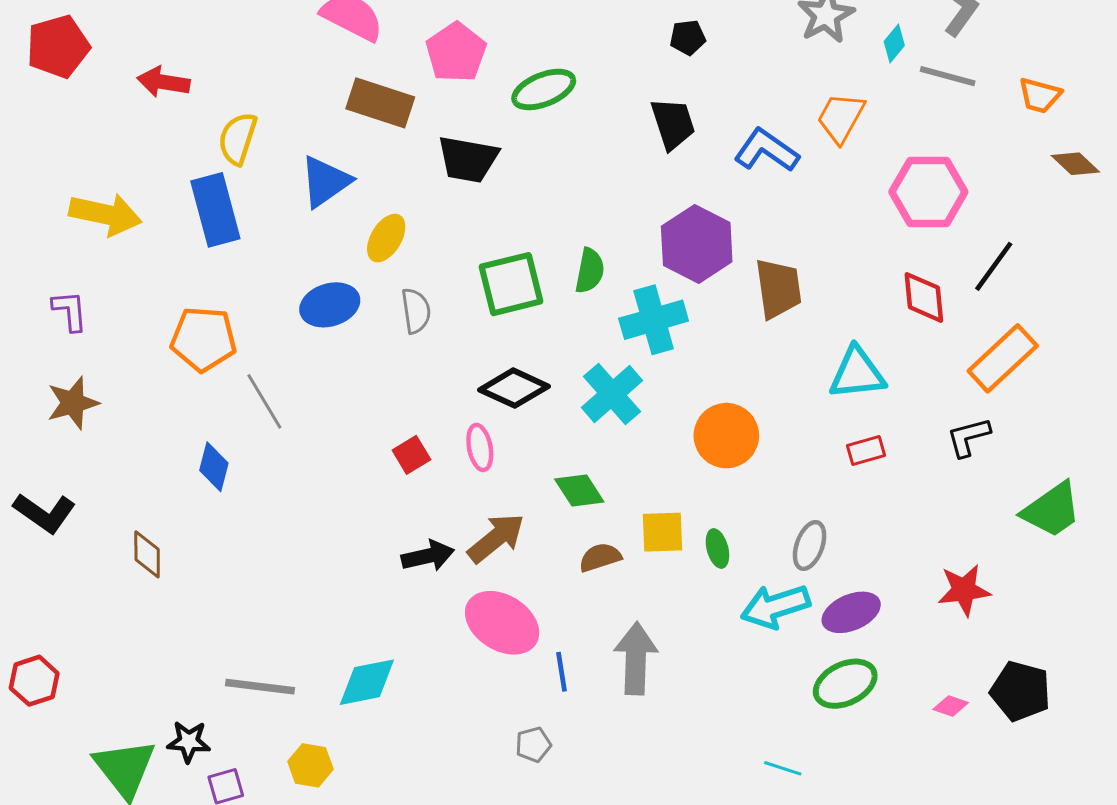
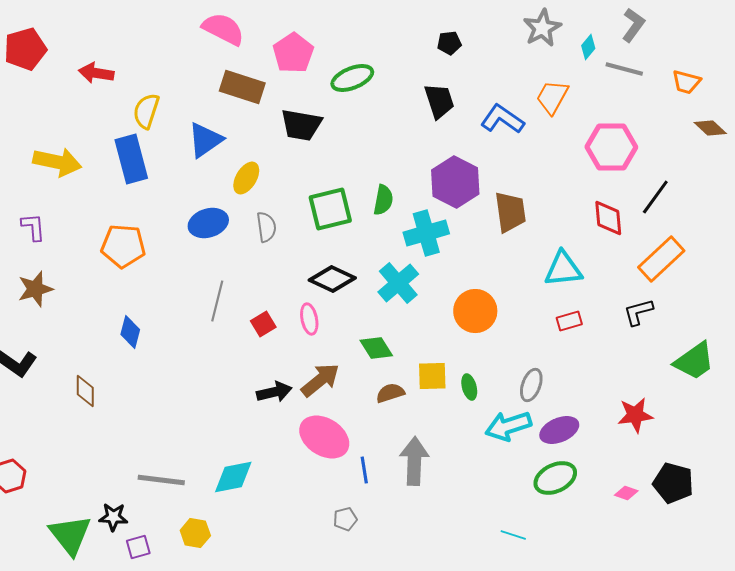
gray line: (264, 401) -> (217, 301), moved, turned 45

